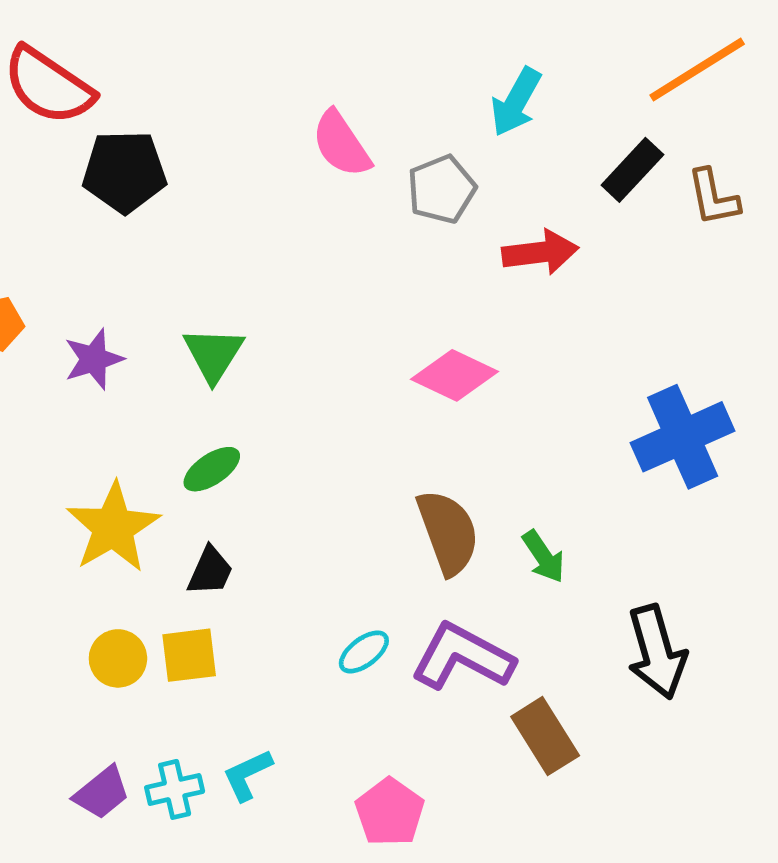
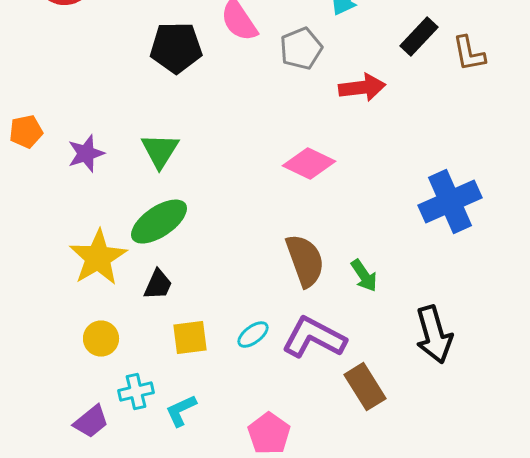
black pentagon: (124, 171) -> (176, 48), moved
green ellipse: (212, 469) -> (159, 222), size x1.6
yellow square: (189, 655) -> (190, 338), moved
cyan cross: (175, 789) -> (136, 392), moved

